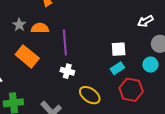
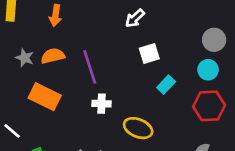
white arrow: (145, 21) -> (135, 18), moved
white square: (119, 49) -> (149, 54), moved
red hexagon: (131, 90) -> (209, 106), moved

